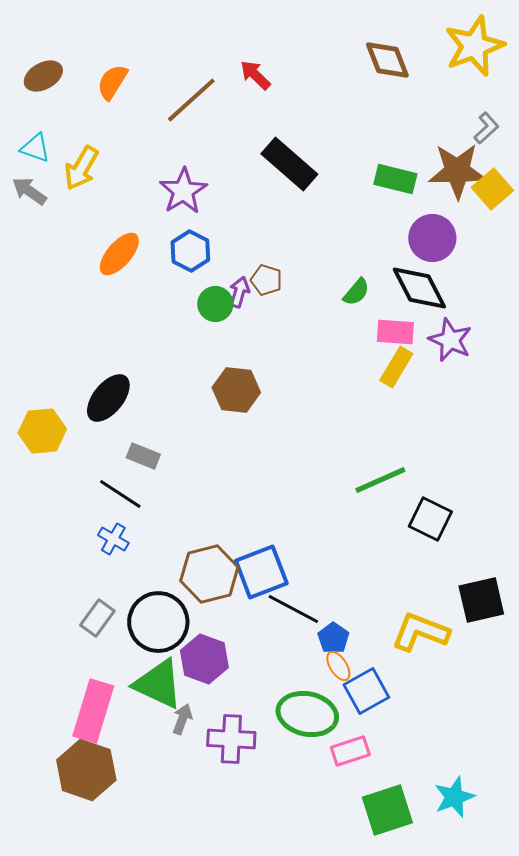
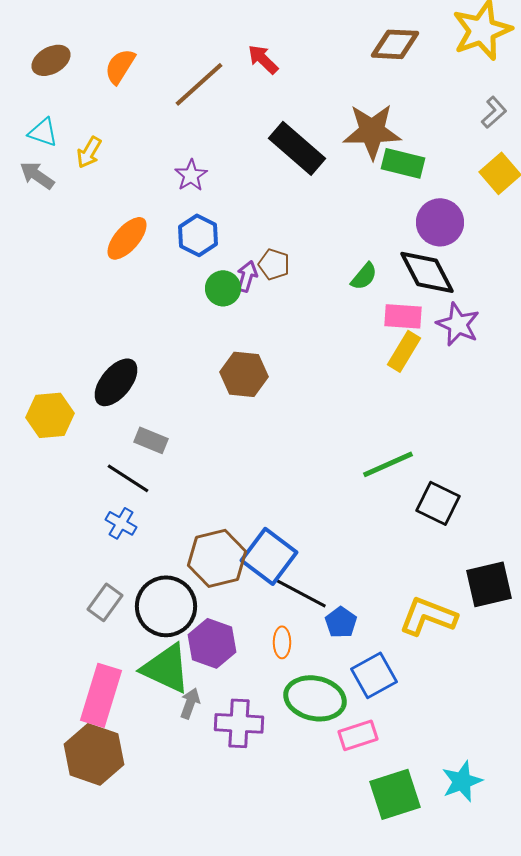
brown diamond: (387, 60) -> (395, 44), turned -66
yellow arrow: (81, 168) -> (89, 152), size x0.7
brown star: (457, 171) -> (372, 131), moved
purple star: (183, 191) -> (191, 175), size x0.7
blue square: (261, 572) -> (269, 556), turned -32
orange ellipse: (338, 666) -> (282, 642), moved, turned 32

